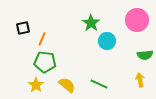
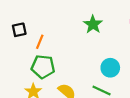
cyan circle: (107, 41) -> (110, 68), moved

